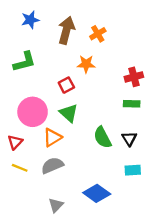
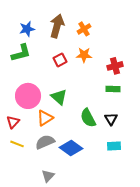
blue star: (30, 20) -> (27, 29), moved
orange star: (86, 64) -> (84, 55), moved
red square: (66, 85) -> (60, 60), moved
blue diamond: (97, 193) -> (71, 148), moved

